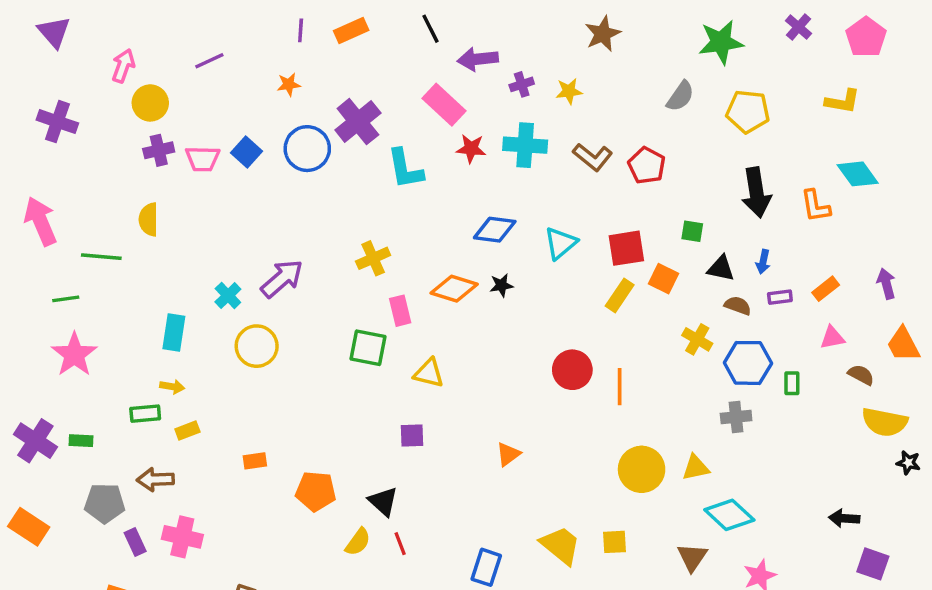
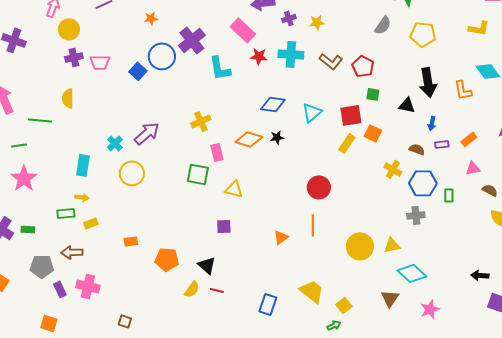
blue square: (246, 152) -> (138, 71), moved
green square: (692, 231) -> (373, 94), moved
black triangle: (721, 268) -> (407, 105), moved
orange line: (620, 387) -> (313, 225), moved
yellow square: (615, 542) -> (344, 305), moved, turned -35
red line: (400, 544) -> (217, 290), turned -56

